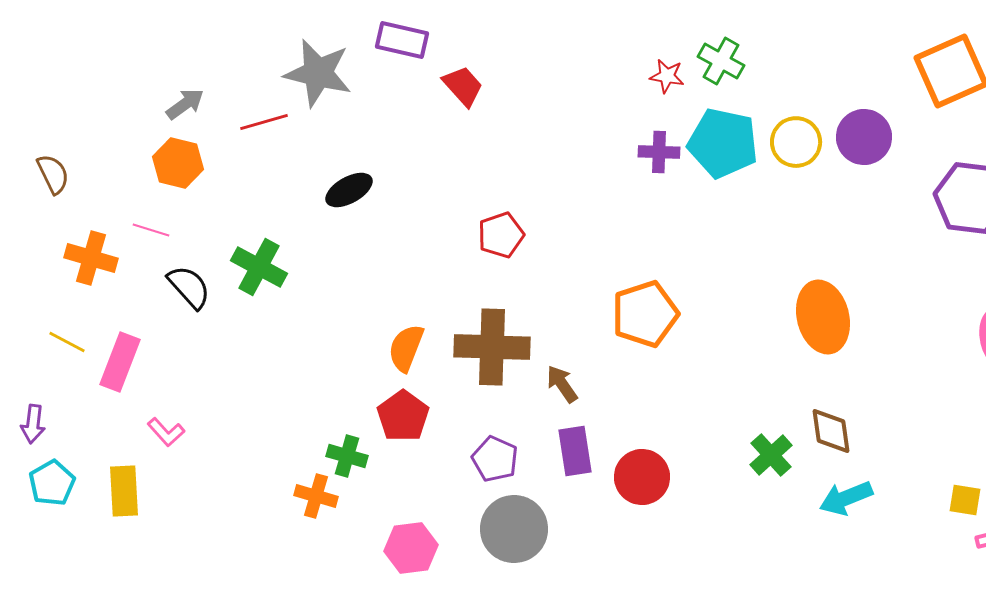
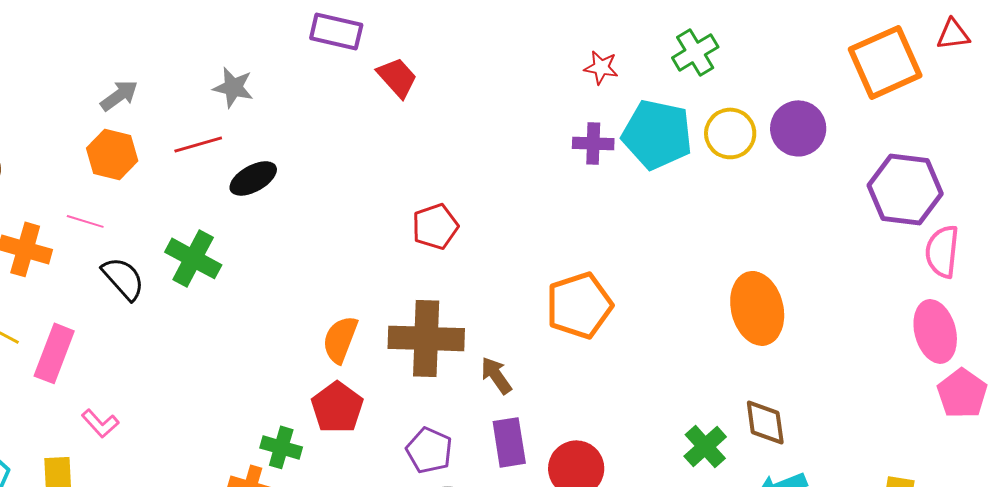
green cross: (721, 61) -> (695, 52), moved, turned 30
gray star: (318, 73) -> (233, 87), moved, size x0.6
red line: (264, 122) -> (198, 144), moved
black ellipse: (349, 190) -> (253, 178), moved

